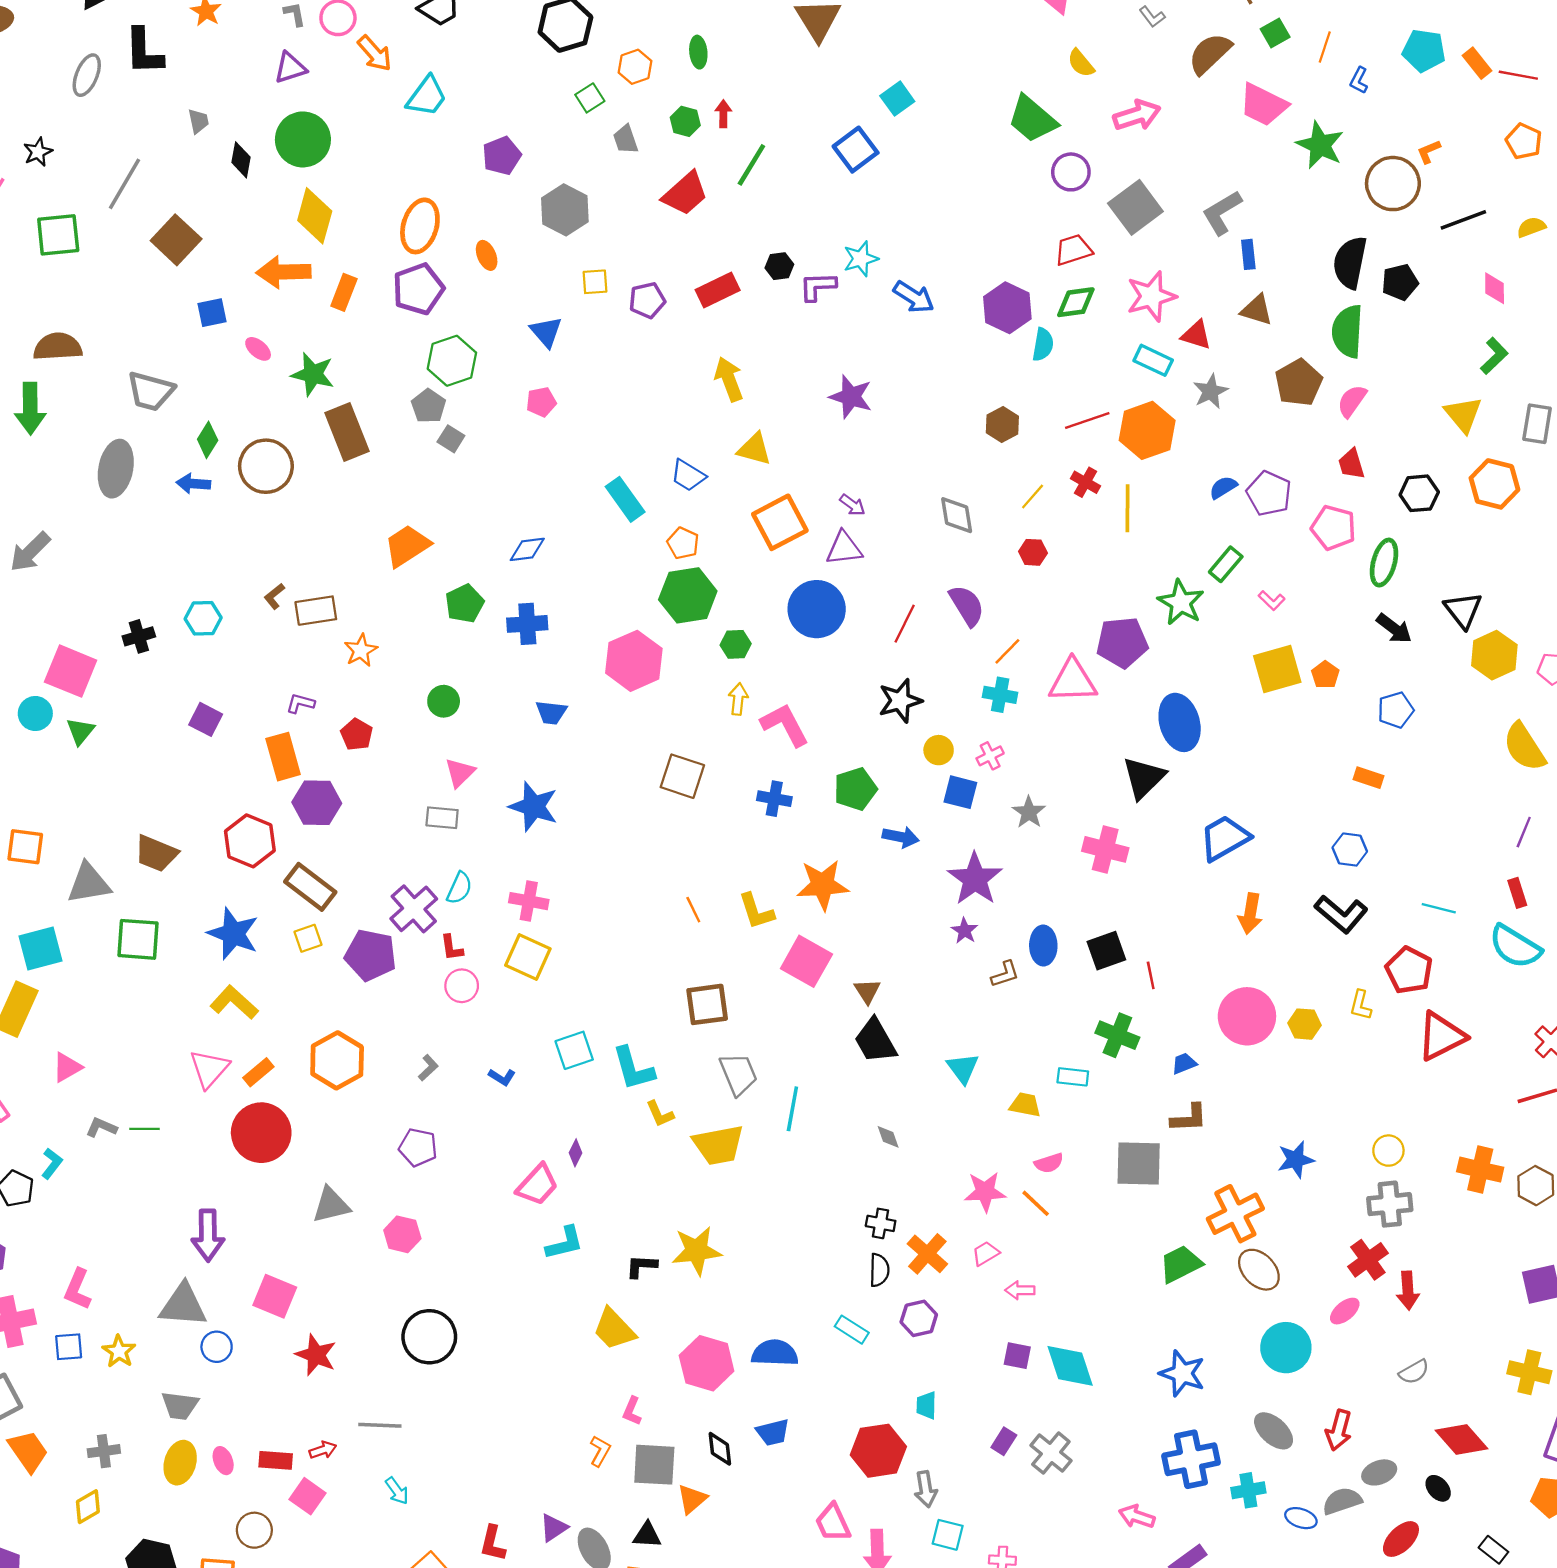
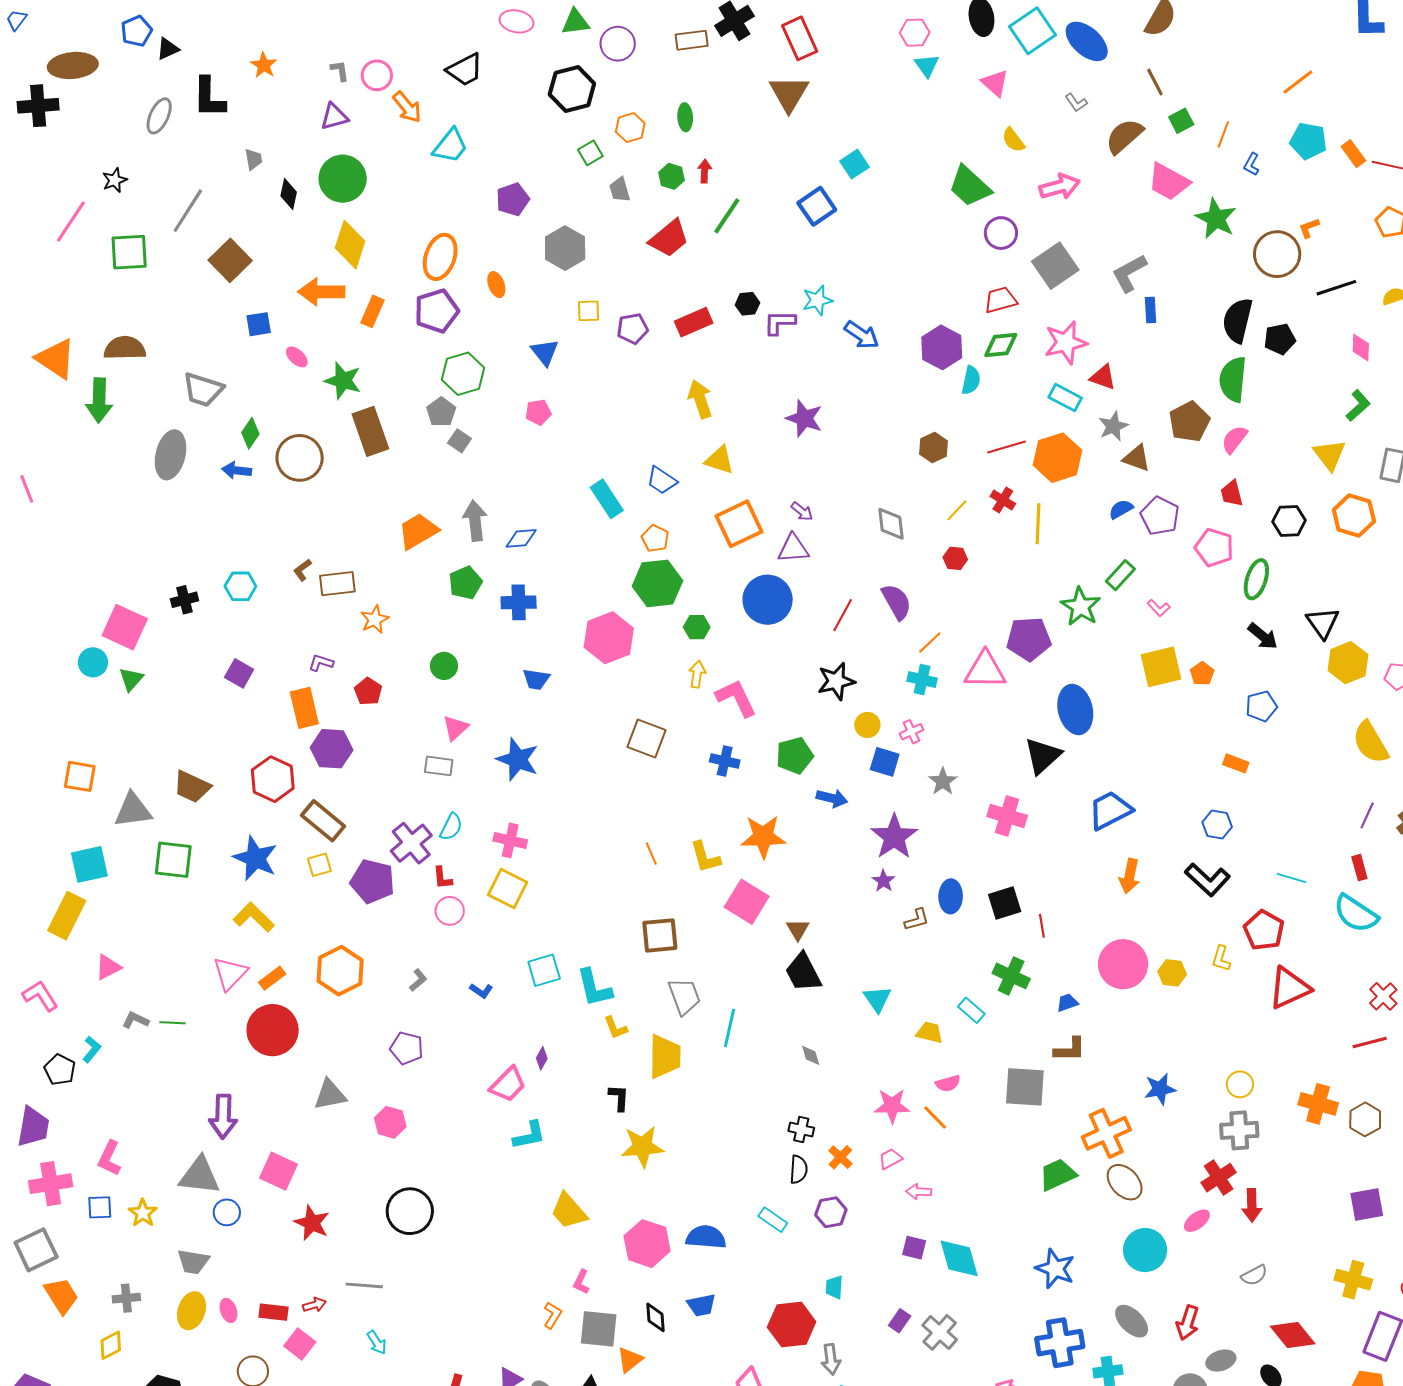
brown triangle: (1257, 310) -> (1137, 458), moved
gray arrow: (30, 552) -> (475, 521), moved, turned 126
cyan rectangle: (1073, 1077) -> (971, 1010), turned 32
yellow trapezoid: (718, 1145) -> (665, 1056), turned -81
orange cross: (927, 1254) -> (840, 1157), size x0.7
black L-shape: (641, 1266) -> (619, 1098), moved, turned 88

